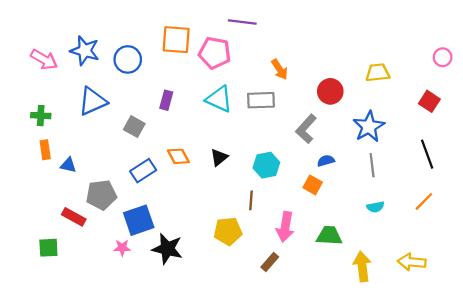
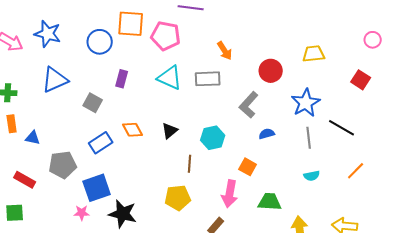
blue circle: (128, 59) -> (100, 42), moved
black line: (427, 154) -> (342, 128), moved, turned -40
orange square: (313, 185) -> (248, 167), moved
brown line: (251, 200) -> (190, 164), moved
red rectangle: (74, 217) -> (25, 180), moved

